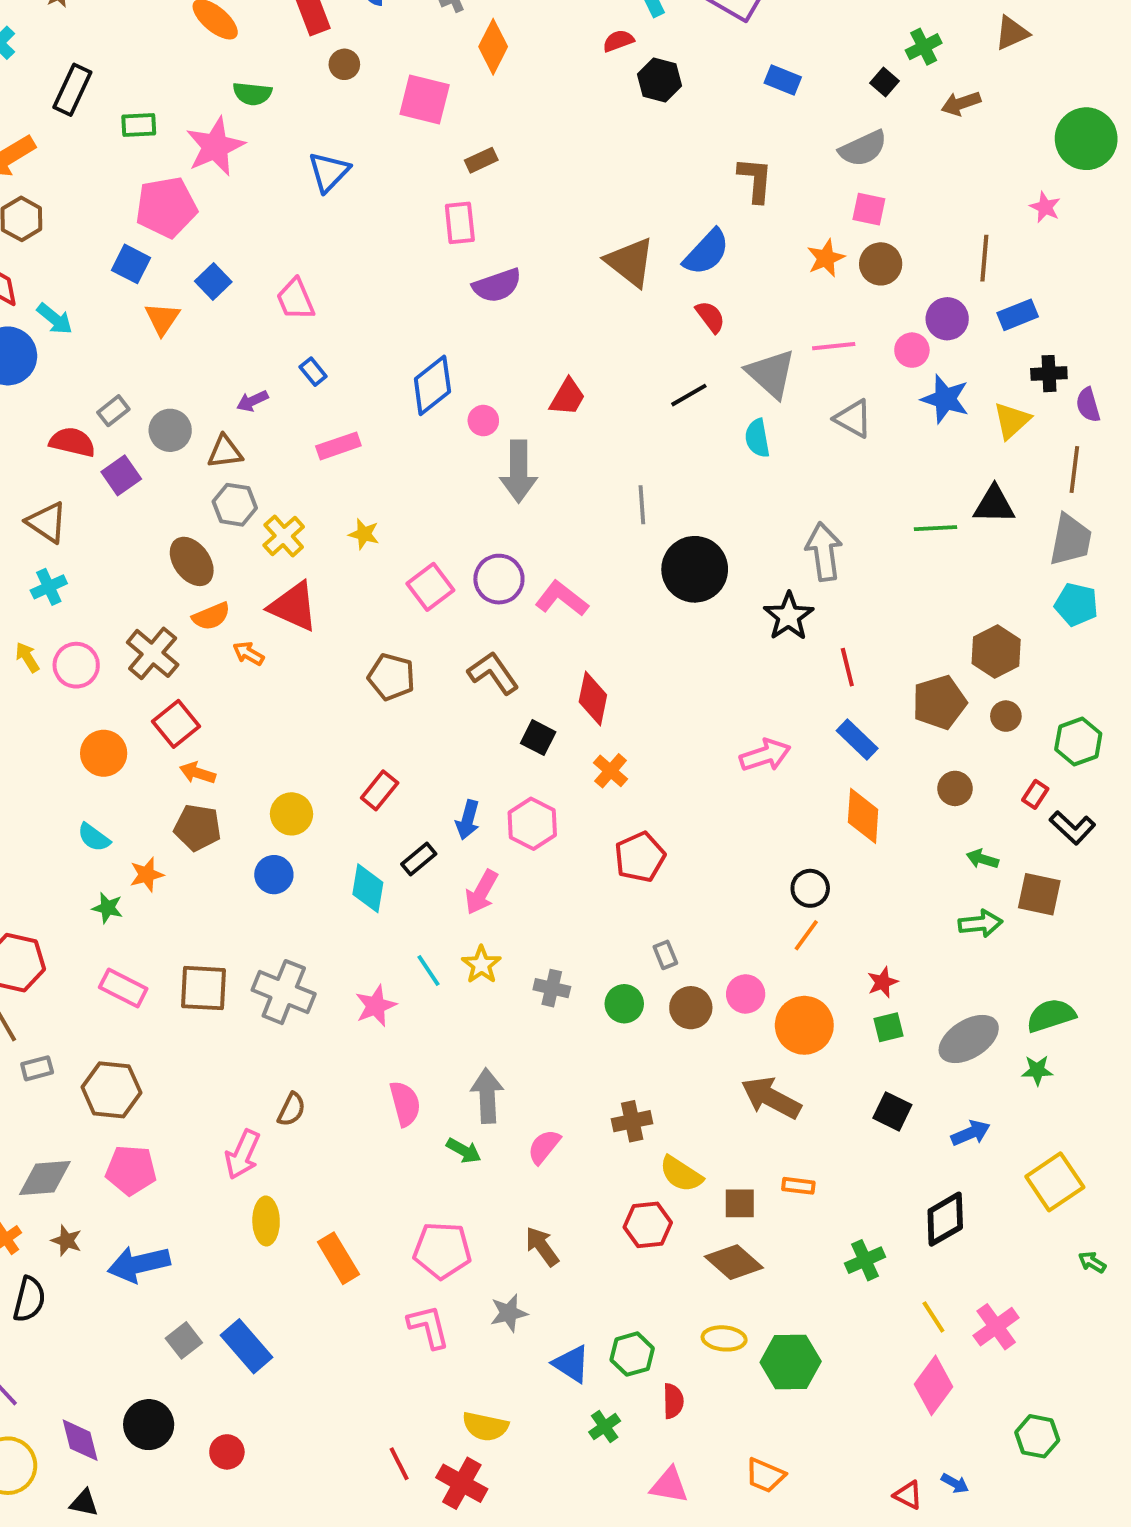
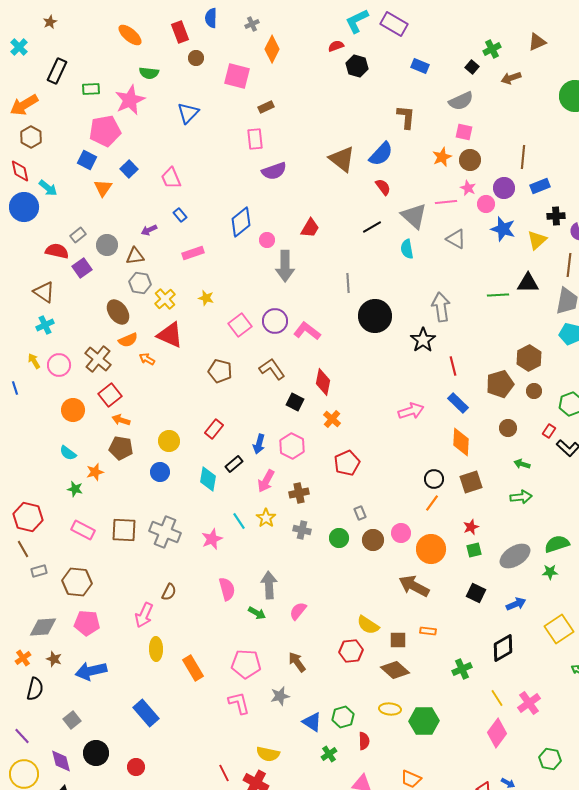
pink star: (1045, 207) -> (468, 188), moved
brown square: (1039, 894) -> (471, 482), moved, turned -30
brown cross: (632, 1121) -> (299, 493), moved
gray square: (184, 1340) -> (72, 720), moved

